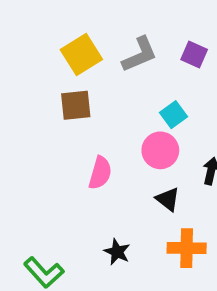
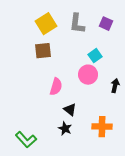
gray L-shape: (140, 54) -> (77, 24), turned 120
black triangle: (168, 199) -> (70, 110), moved

